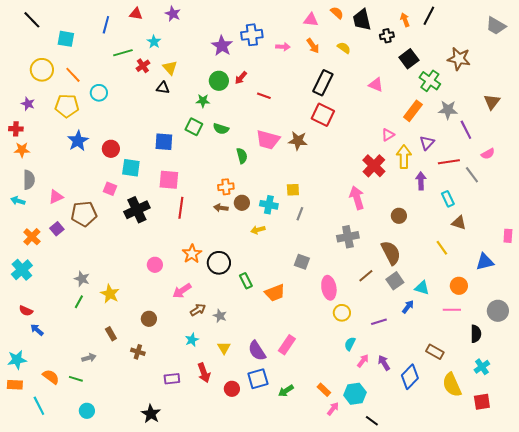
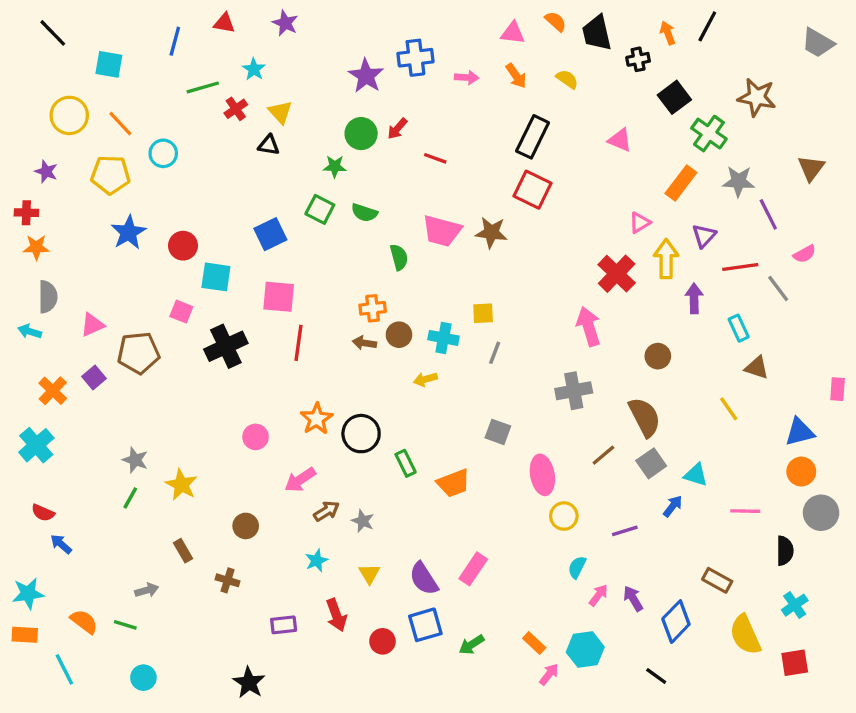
blue square: (164, 142) -> (270, 234), turned -30
orange circle: (459, 286) -> (801, 472), moved
black line: (372, 421) -> (656, 676), moved

